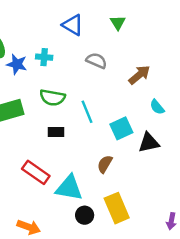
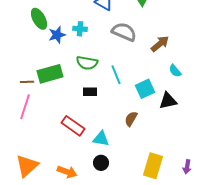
gray semicircle: (96, 61) -> (124, 32), size x1.4
blue star: (17, 64) -> (57, 35), turned -30
cyan triangle: (69, 188) -> (101, 139), size x0.7
yellow rectangle: (117, 208) -> (153, 166), moved, turned 40
black circle: (85, 215) -> (101, 163), moved

